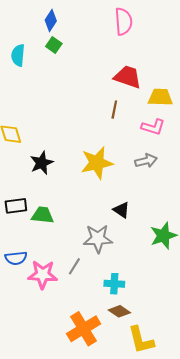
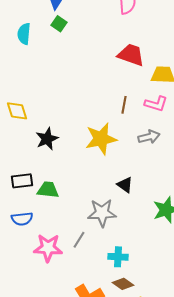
brown line: (114, 110) -> (124, 105), moved
blue semicircle: (16, 258) -> (22, 219), moved

